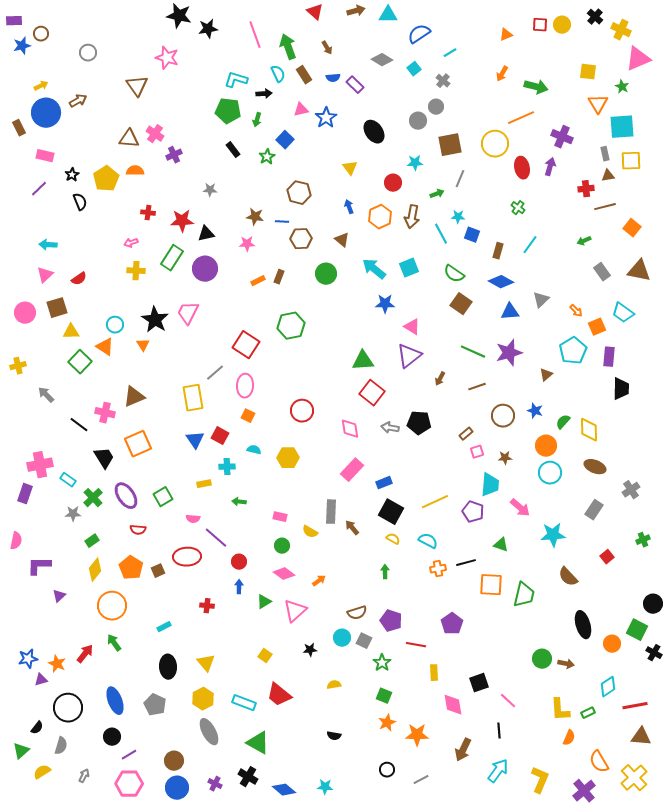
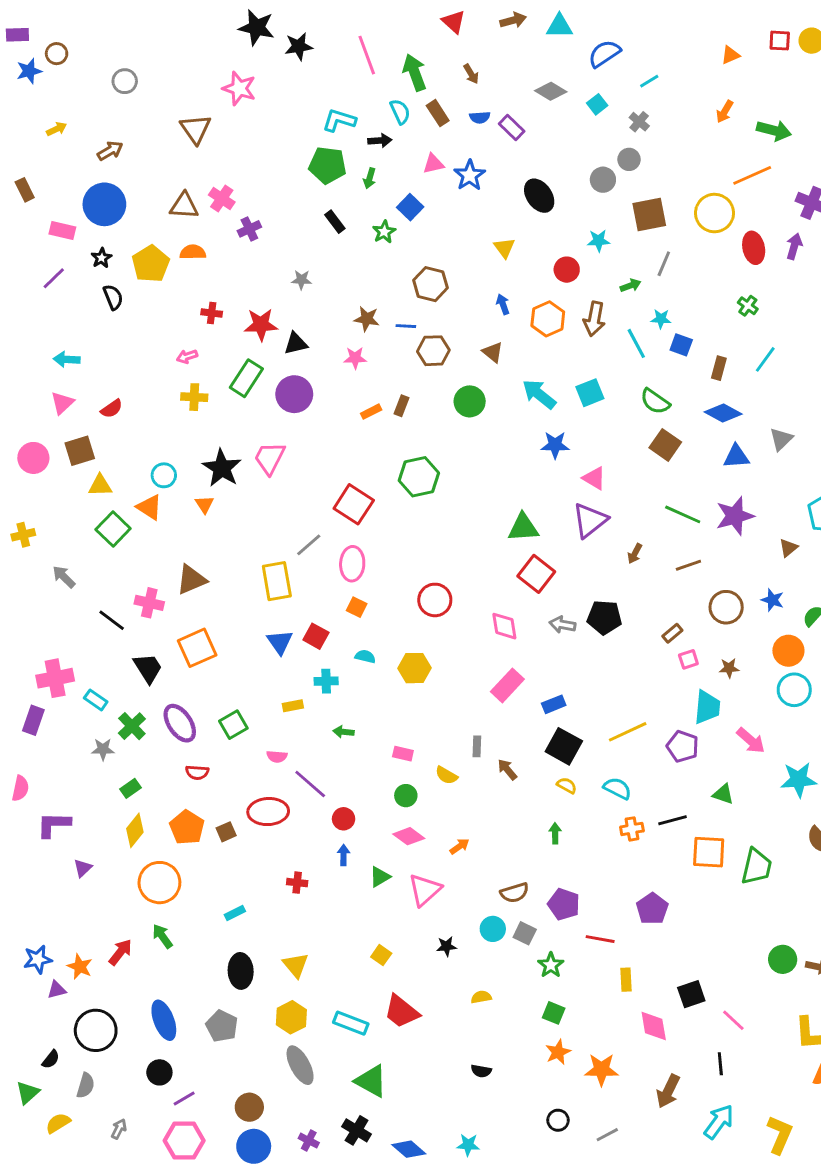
blue circle: (46, 113) -> (104, 204), moved
gray rectangle: (331, 512) -> (477, 746), size x0.6

